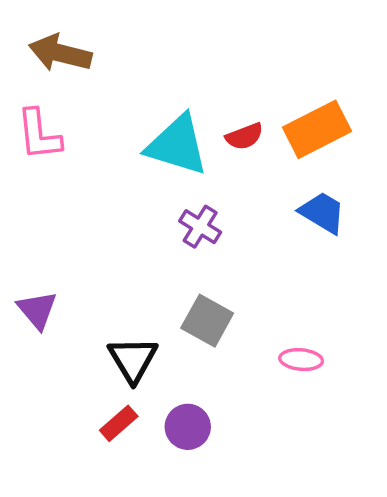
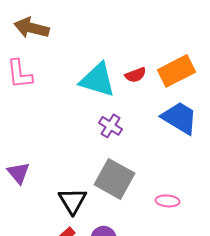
blue trapezoid: (322, 213) -> (180, 118), size x1.4
gray square: (207, 321) -> (115, 179), size x1.4

